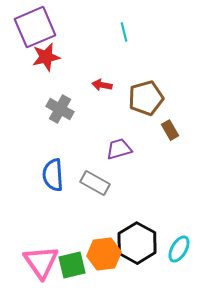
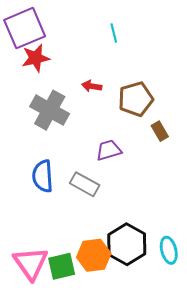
gray cross: (60, 109) -> (50, 110), size x1.4
cyan ellipse: (179, 249) -> (169, 250), turned -44

